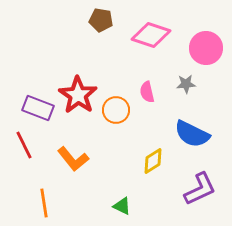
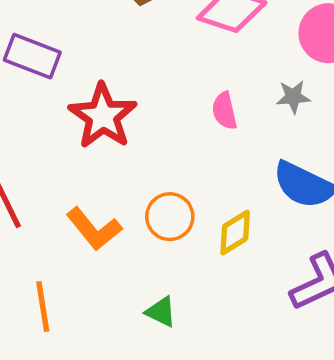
purple rectangle: (38, 108) -> (32, 56), moved
orange circle: (116, 110) -> (170, 217), moved
green triangle: (122, 206) -> (161, 312), moved

